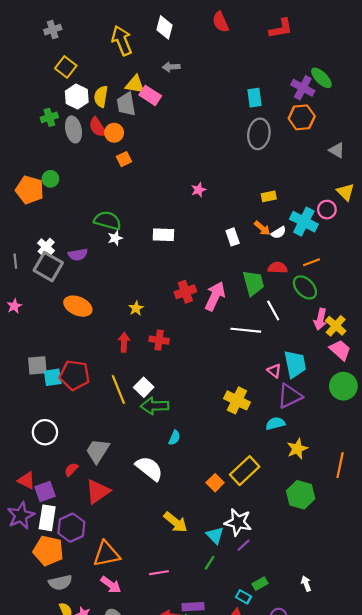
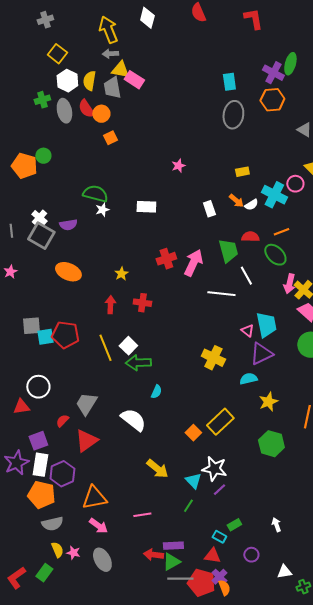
red L-shape: (281, 29) -> (253, 19), turned -90
gray arrow: (171, 67) -> (110, 54), moved
green ellipse: (321, 78) -> (290, 64), turned 60
red triangle: (26, 480) -> (21, 407), moved, turned -36

